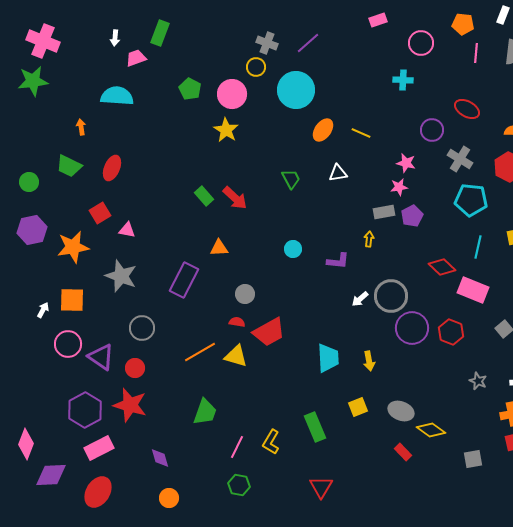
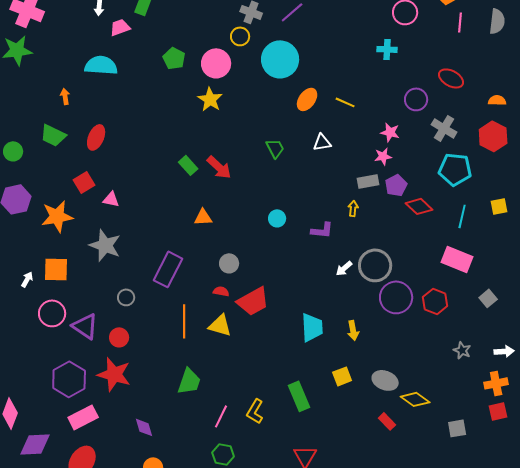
red diamond: (442, 267) -> (419, 206), moved
purple rectangle: (184, 280) -> (168, 269), moved
gray circle: (142, 328) -> (126, 297), size x0.7
orange line: (200, 352) -> (184, 321), turned -60

